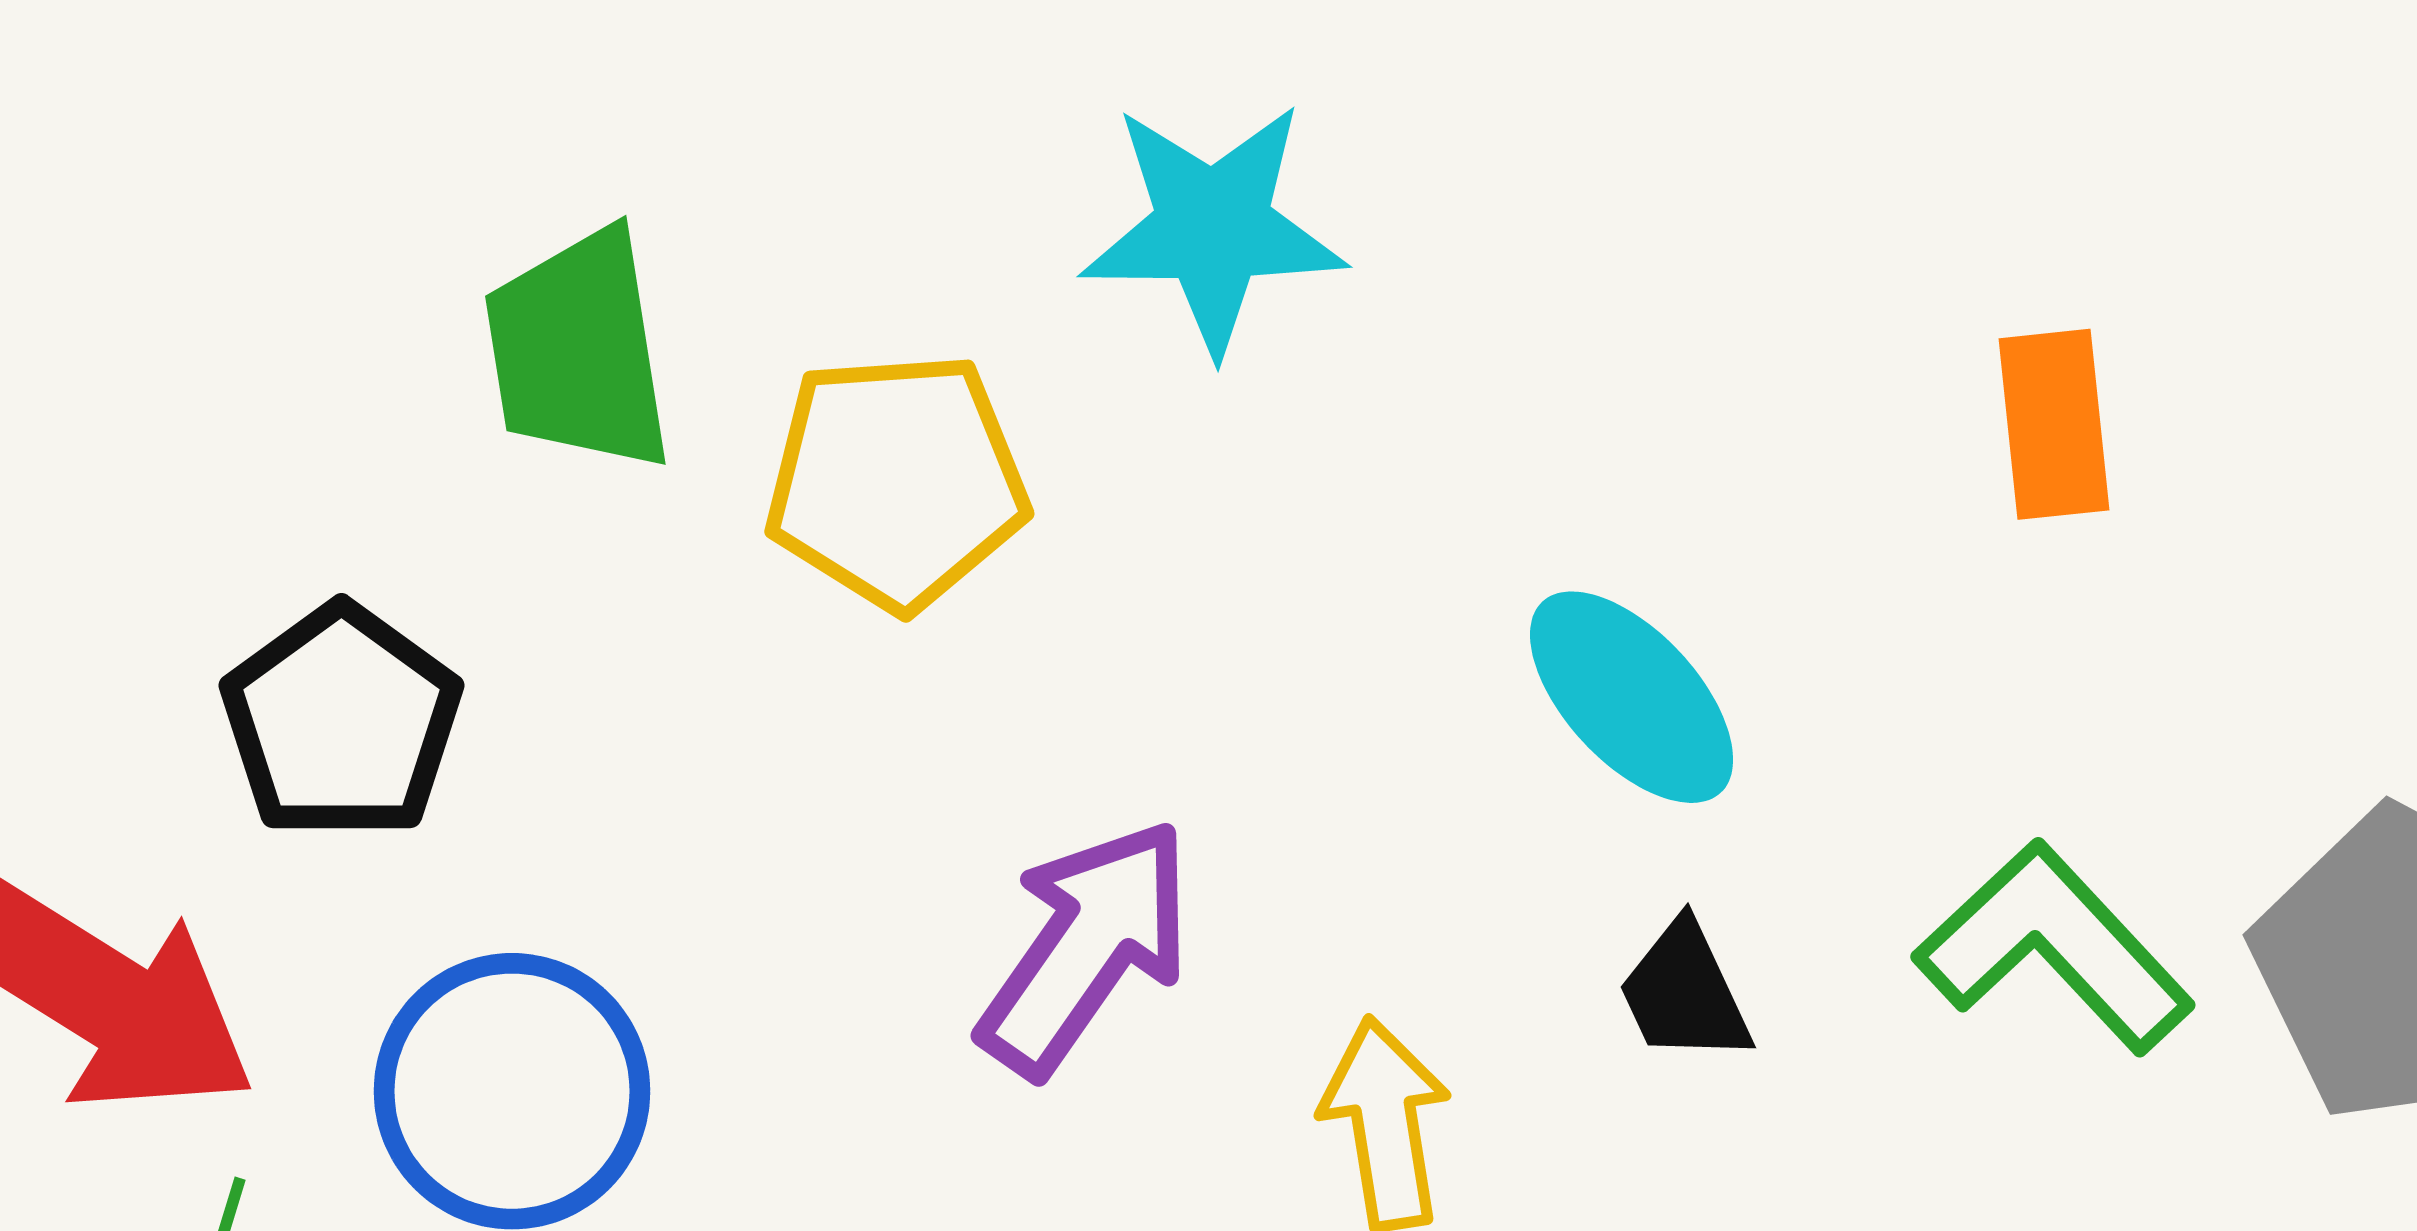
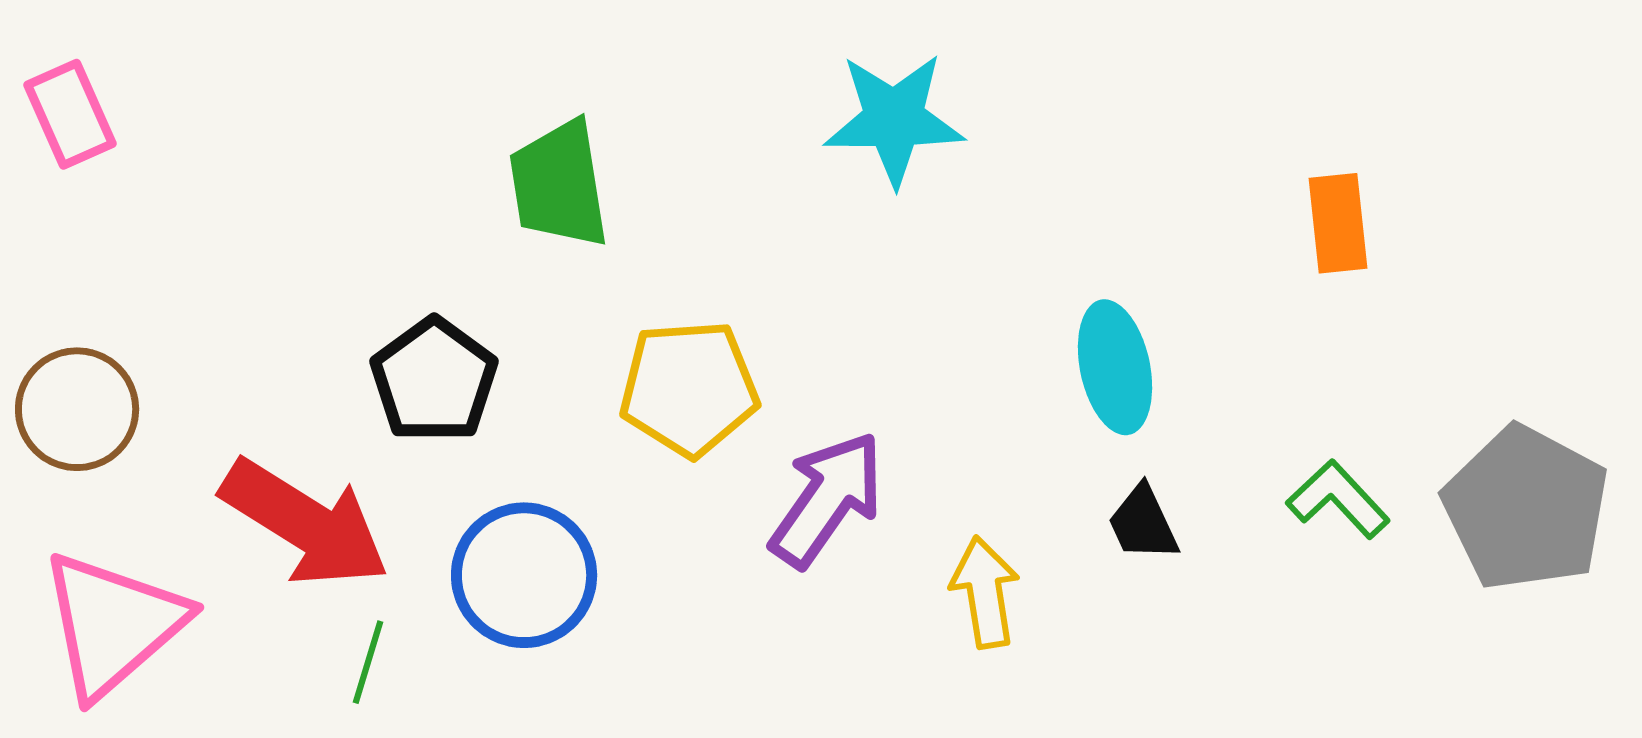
yellow pentagon: (897, 481) -> (689, 388), moved
cyan ellipse: (1632, 697) -> (1115, 367), turned 31
green L-shape: (2054, 947) -> (1338, 499), size x0.7

